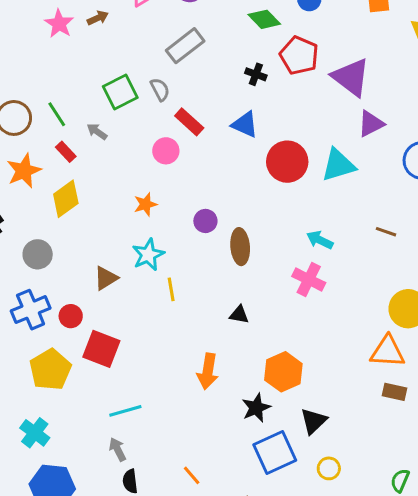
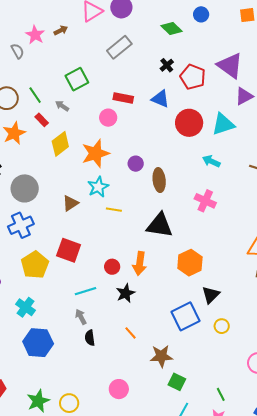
red pentagon: (299, 55) -> (193, 77), moved
black cross: (256, 74) -> (167, 65), turned 32
gray semicircle: (160, 89) -> (17, 51), moved
red rectangle: (189, 122) -> (123, 98), turned -30
yellow diamond: (66, 199) -> (60, 144), moved
orange star: (145, 204) -> (95, 153), size x1.8
cyan arrow: (320, 240) -> (211, 161), moved
gray circle: (38, 254) -> (25, 188), size x1.4
yellow line: (171, 289) -> (114, 210), turned -70
black triangle: (239, 315) -> (160, 225), size x2.0
red circle: (71, 316) -> (112, 267), moved
black star: (256, 408) -> (126, 293), moved

